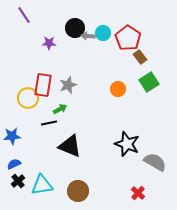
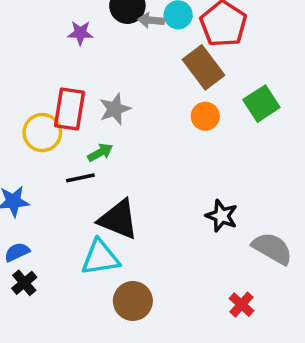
brown rectangle: (140, 57) -> (203, 67), moved, size x1.6
black star: (127, 144) -> (222, 216), size x0.7
cyan triangle: (42, 185) -> (100, 257), moved

